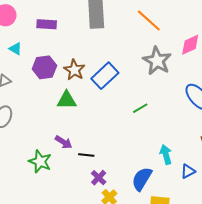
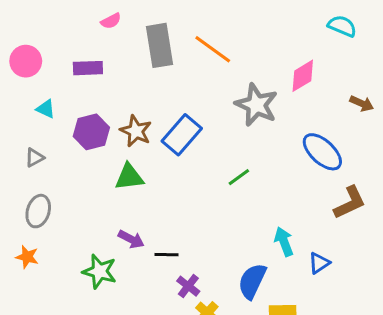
orange line: (149, 21) -> (213, 49), moved

